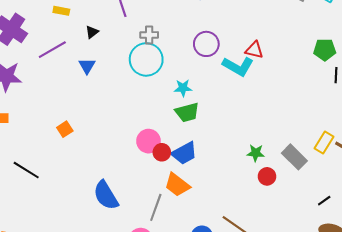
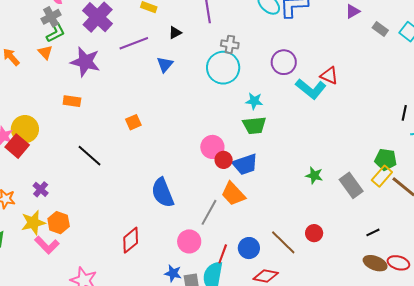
green pentagon: (325, 50) -> (386, 160), moved
red circle: (267, 176) -> (314, 233), moved

